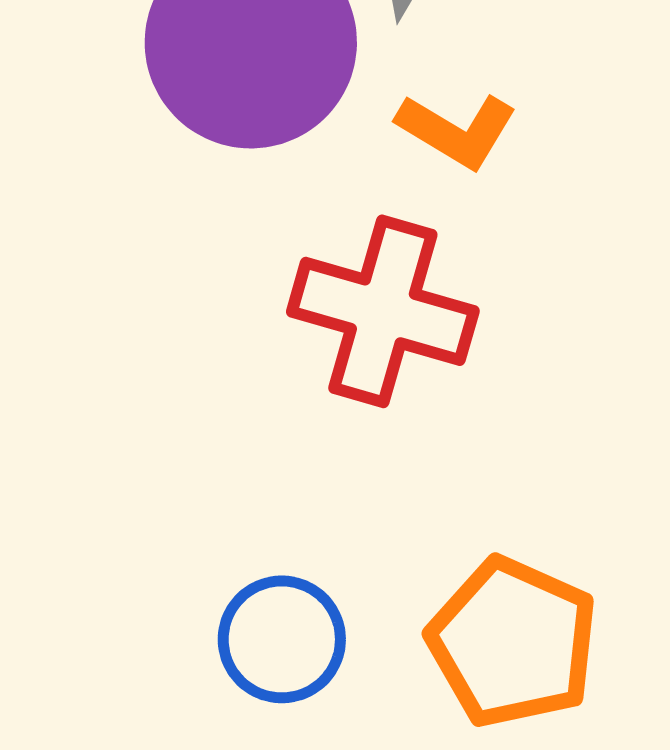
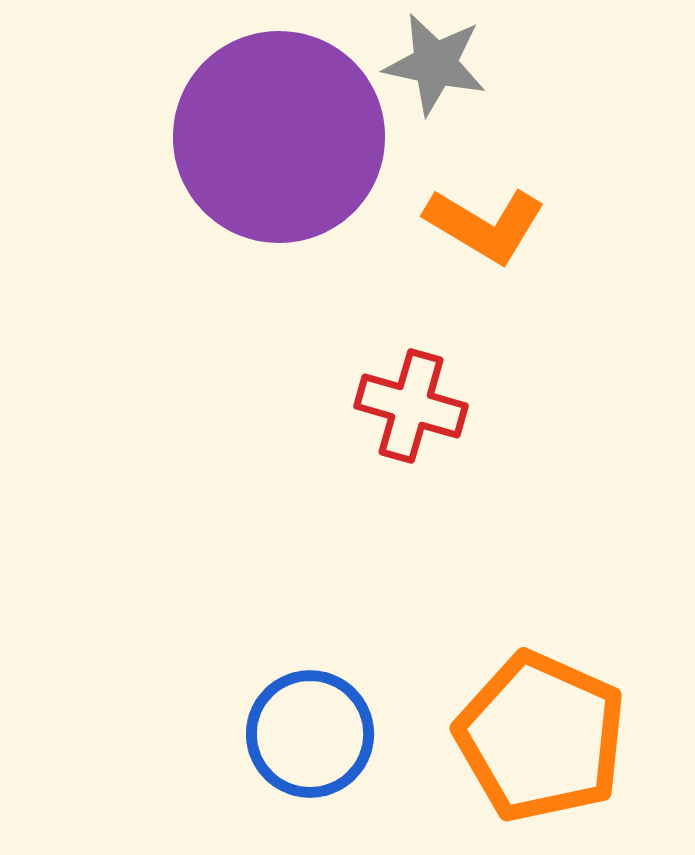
red cross: (383, 311) -> (411, 406), size x0.6

